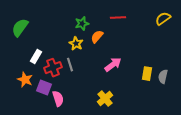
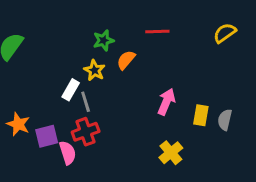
white rectangle: (36, 57) -> (71, 90), moved
pink arrow: (113, 65) -> (166, 102), moved, turned -30
red cross: (53, 68) -> (86, 132), moved
purple square: (44, 88) -> (47, 136), turned -35
yellow cross: (105, 99) -> (171, 153), moved

